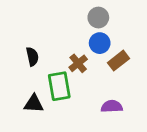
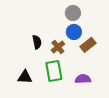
black semicircle: (32, 57) -> (37, 42), moved
green rectangle: (59, 86) -> (54, 71), moved

